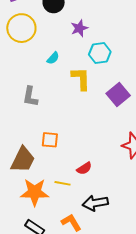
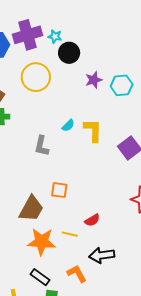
cyan hexagon: (100, 53) -> (122, 85), moved
cyan semicircle: (53, 58) -> (68, 125), moved

